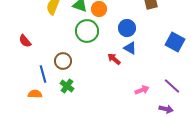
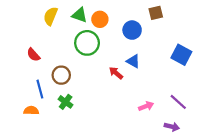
blue circle: (127, 28) -> (132, 30), moved
red semicircle: (25, 41) -> (33, 55), moved

